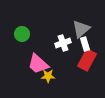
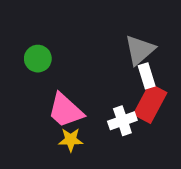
white cross: (63, 43) -> (122, 121), moved
yellow star: (48, 76) -> (71, 140), moved

